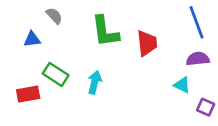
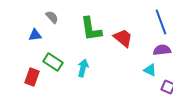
red trapezoid: (147, 43) -> (123, 38), turned -45
red rectangle: (28, 94) -> (32, 77), turned -60

